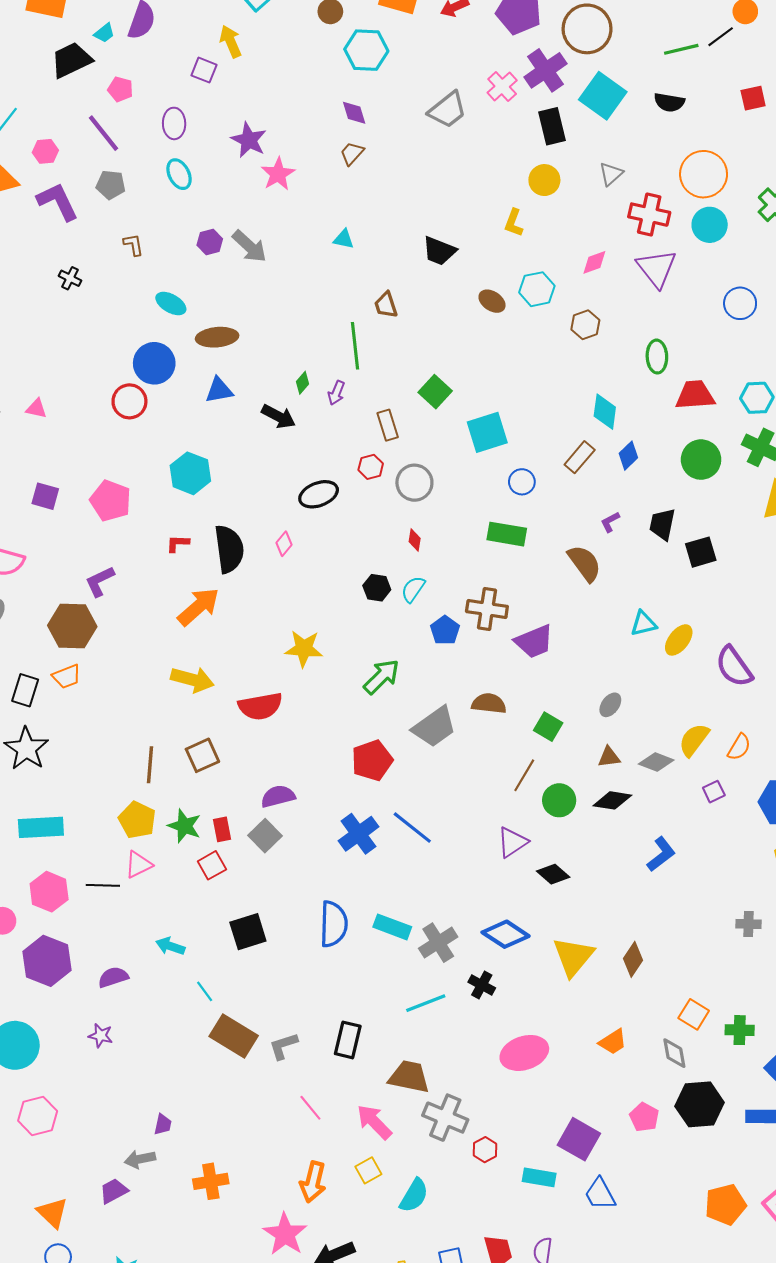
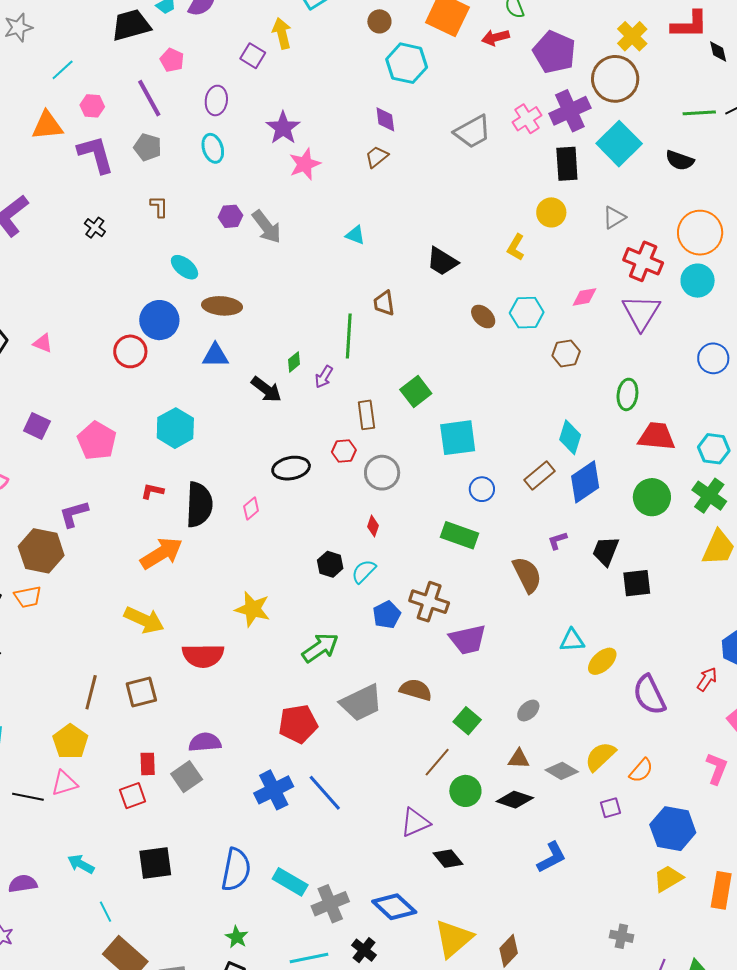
blue diamond: (628, 456) -> (585, 482), size x1.6
green star: (184, 826) -> (237, 937), moved, size x0.7

